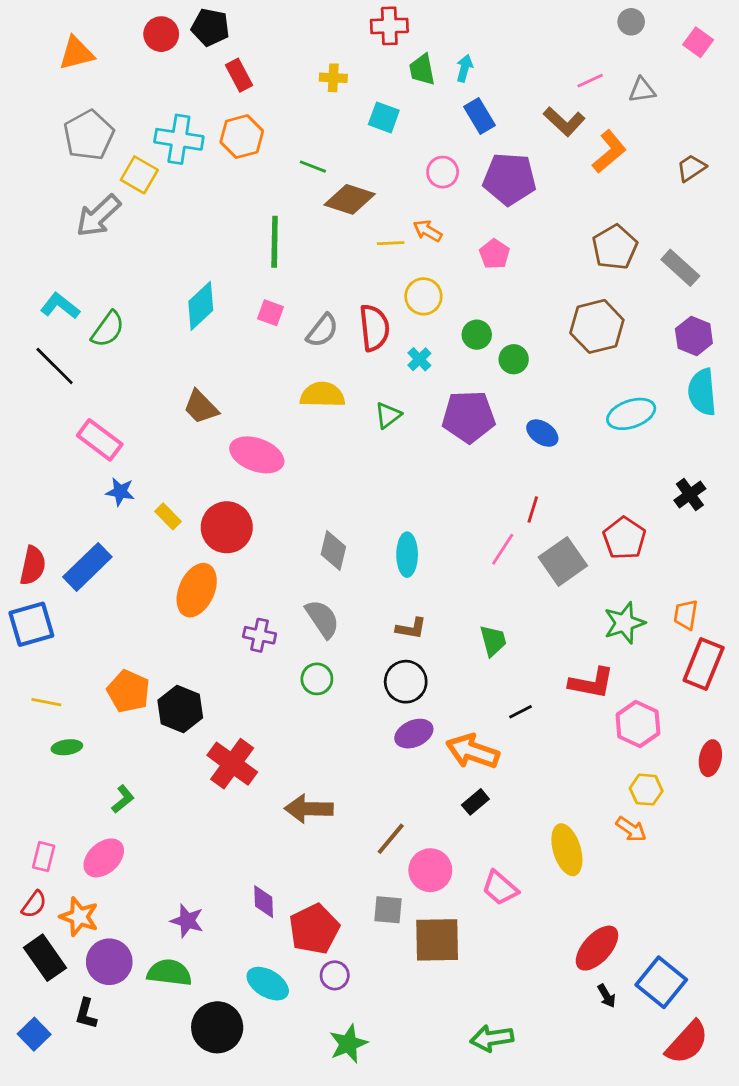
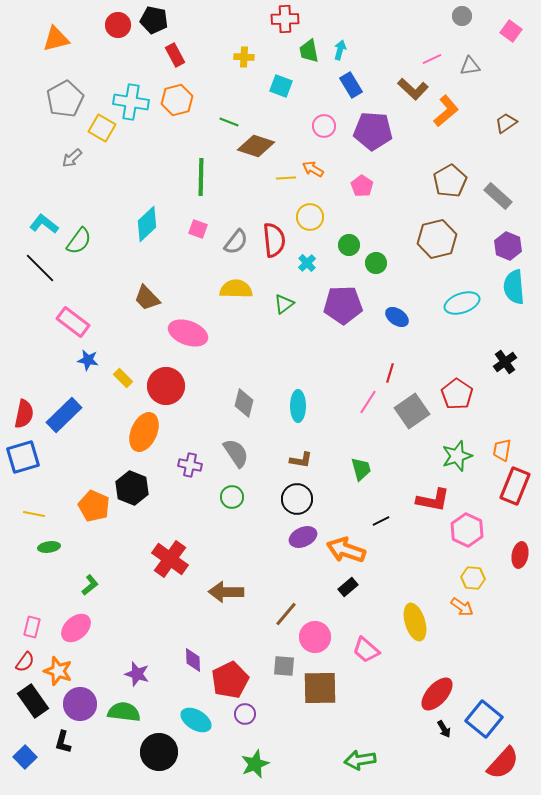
gray arrow: (98, 216) -> (72, 158), size x0.6
black hexagon: (180, 709) -> (132, 488), moved

